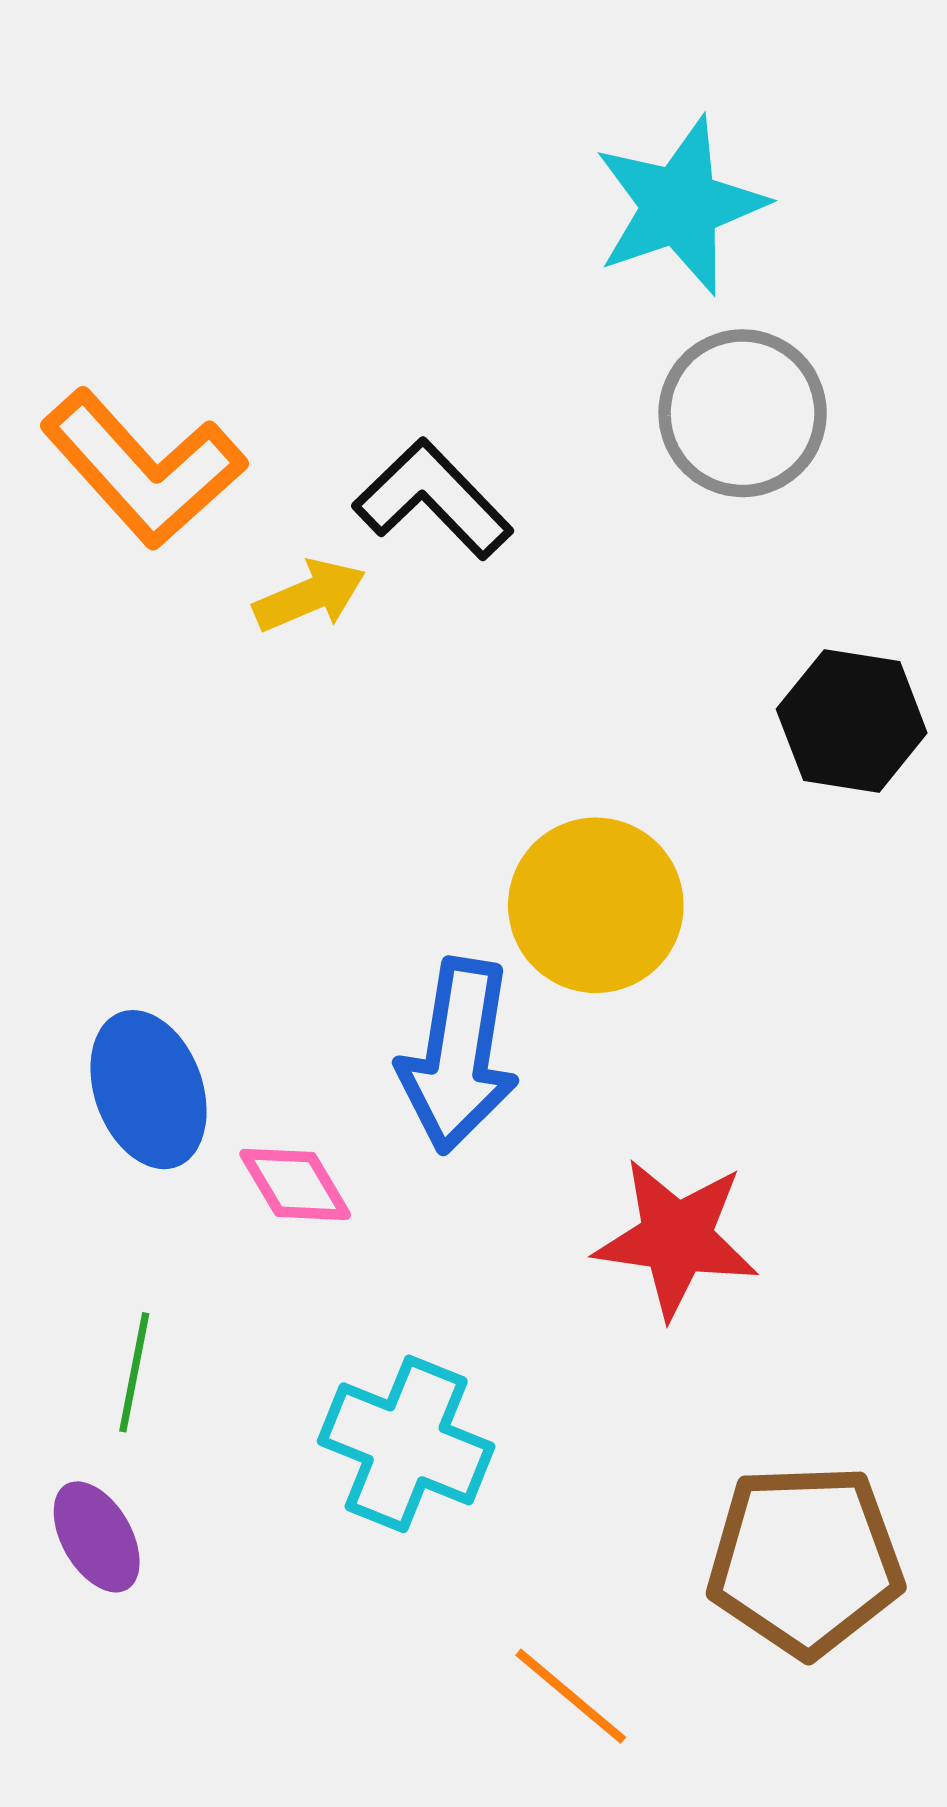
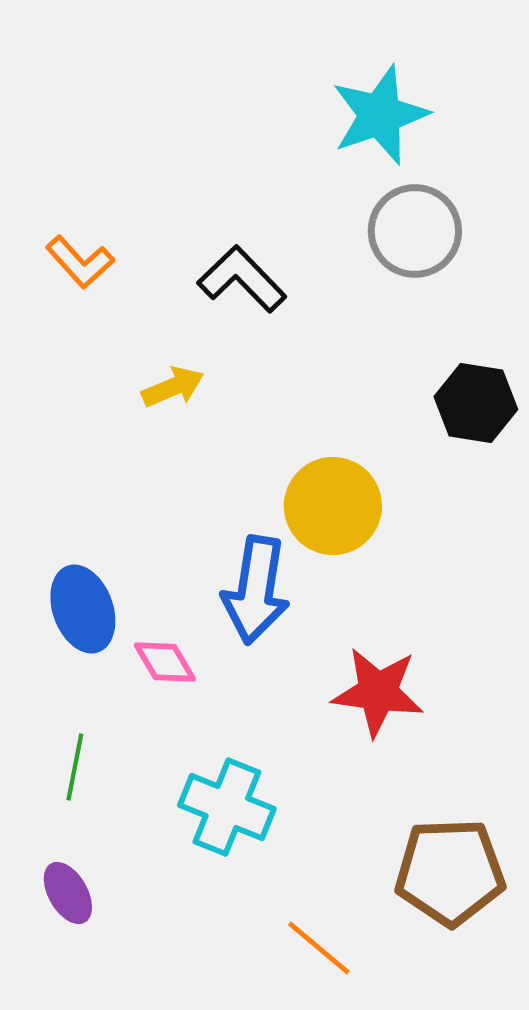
orange L-shape: (143, 469) -> (80, 262), size x0.6
yellow arrow: (310, 596) -> (173, 387), moved
purple ellipse: (97, 1537) -> (68, 893), moved

